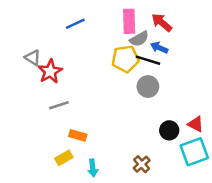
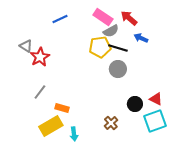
pink rectangle: (129, 21) -> (103, 17), turned -54
blue arrow: (159, 48) -> (141, 38), moved
gray line: (59, 105) -> (40, 92), moved, turned -35
yellow rectangle: (64, 158) -> (51, 126), size x1.6
brown cross: (142, 164) -> (111, 123), moved

